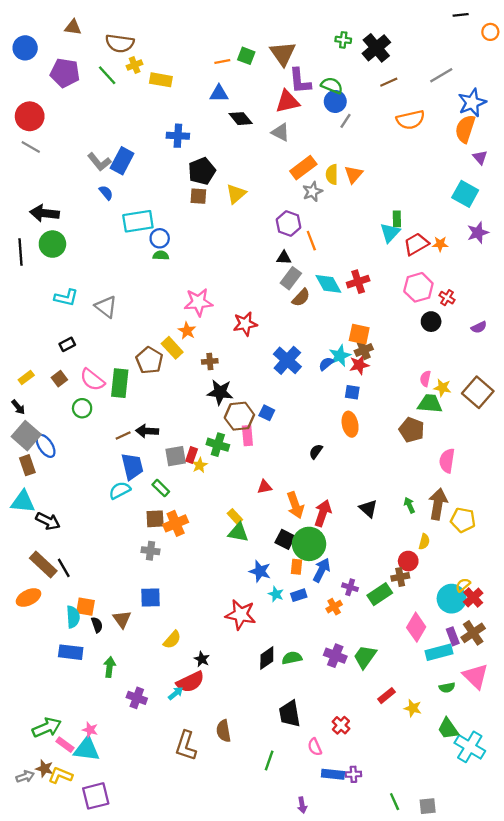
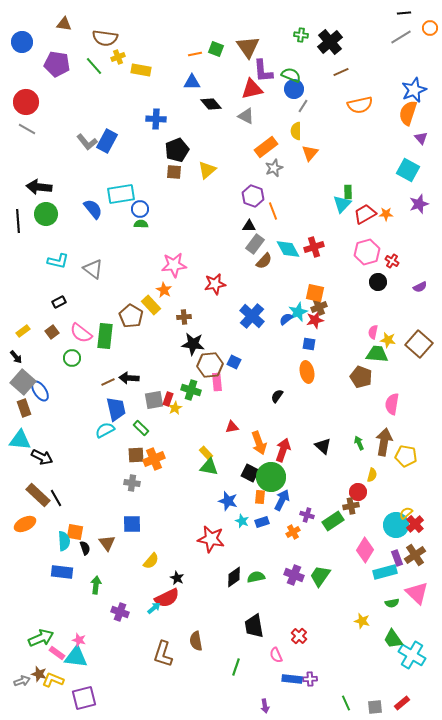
gray line: (441, 75) -> (401, 37), moved
yellow semicircle: (332, 174) -> (296, 131), moved
blue semicircle: (106, 193) -> (93, 209), moved, size x1.5
red rectangle: (387, 696) -> (402, 703), moved

